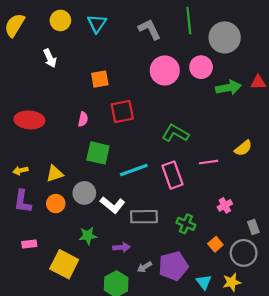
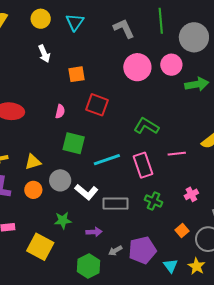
white arrow: (50, 58) -> (44, 54), moved
red square: (122, 111) -> (97, 105), turned 30
green cross: (186, 224) -> (154, 201), moved
yellow star: (232, 282) -> (197, 266), turned -30

